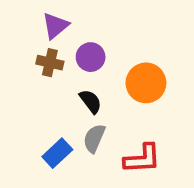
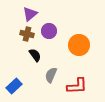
black semicircle: (91, 101) -> (35, 55), moved
blue rectangle: (57, 153) -> (14, 86), moved

